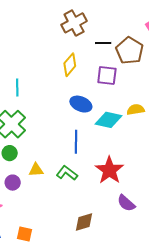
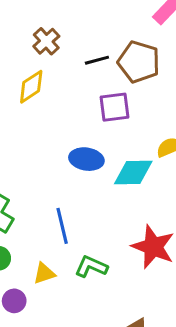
brown cross: (74, 23) -> (46, 41), size x0.7
yellow diamond: (70, 65) -> (31, 87), moved, turned 30
blue line: (76, 142) -> (62, 226), moved

